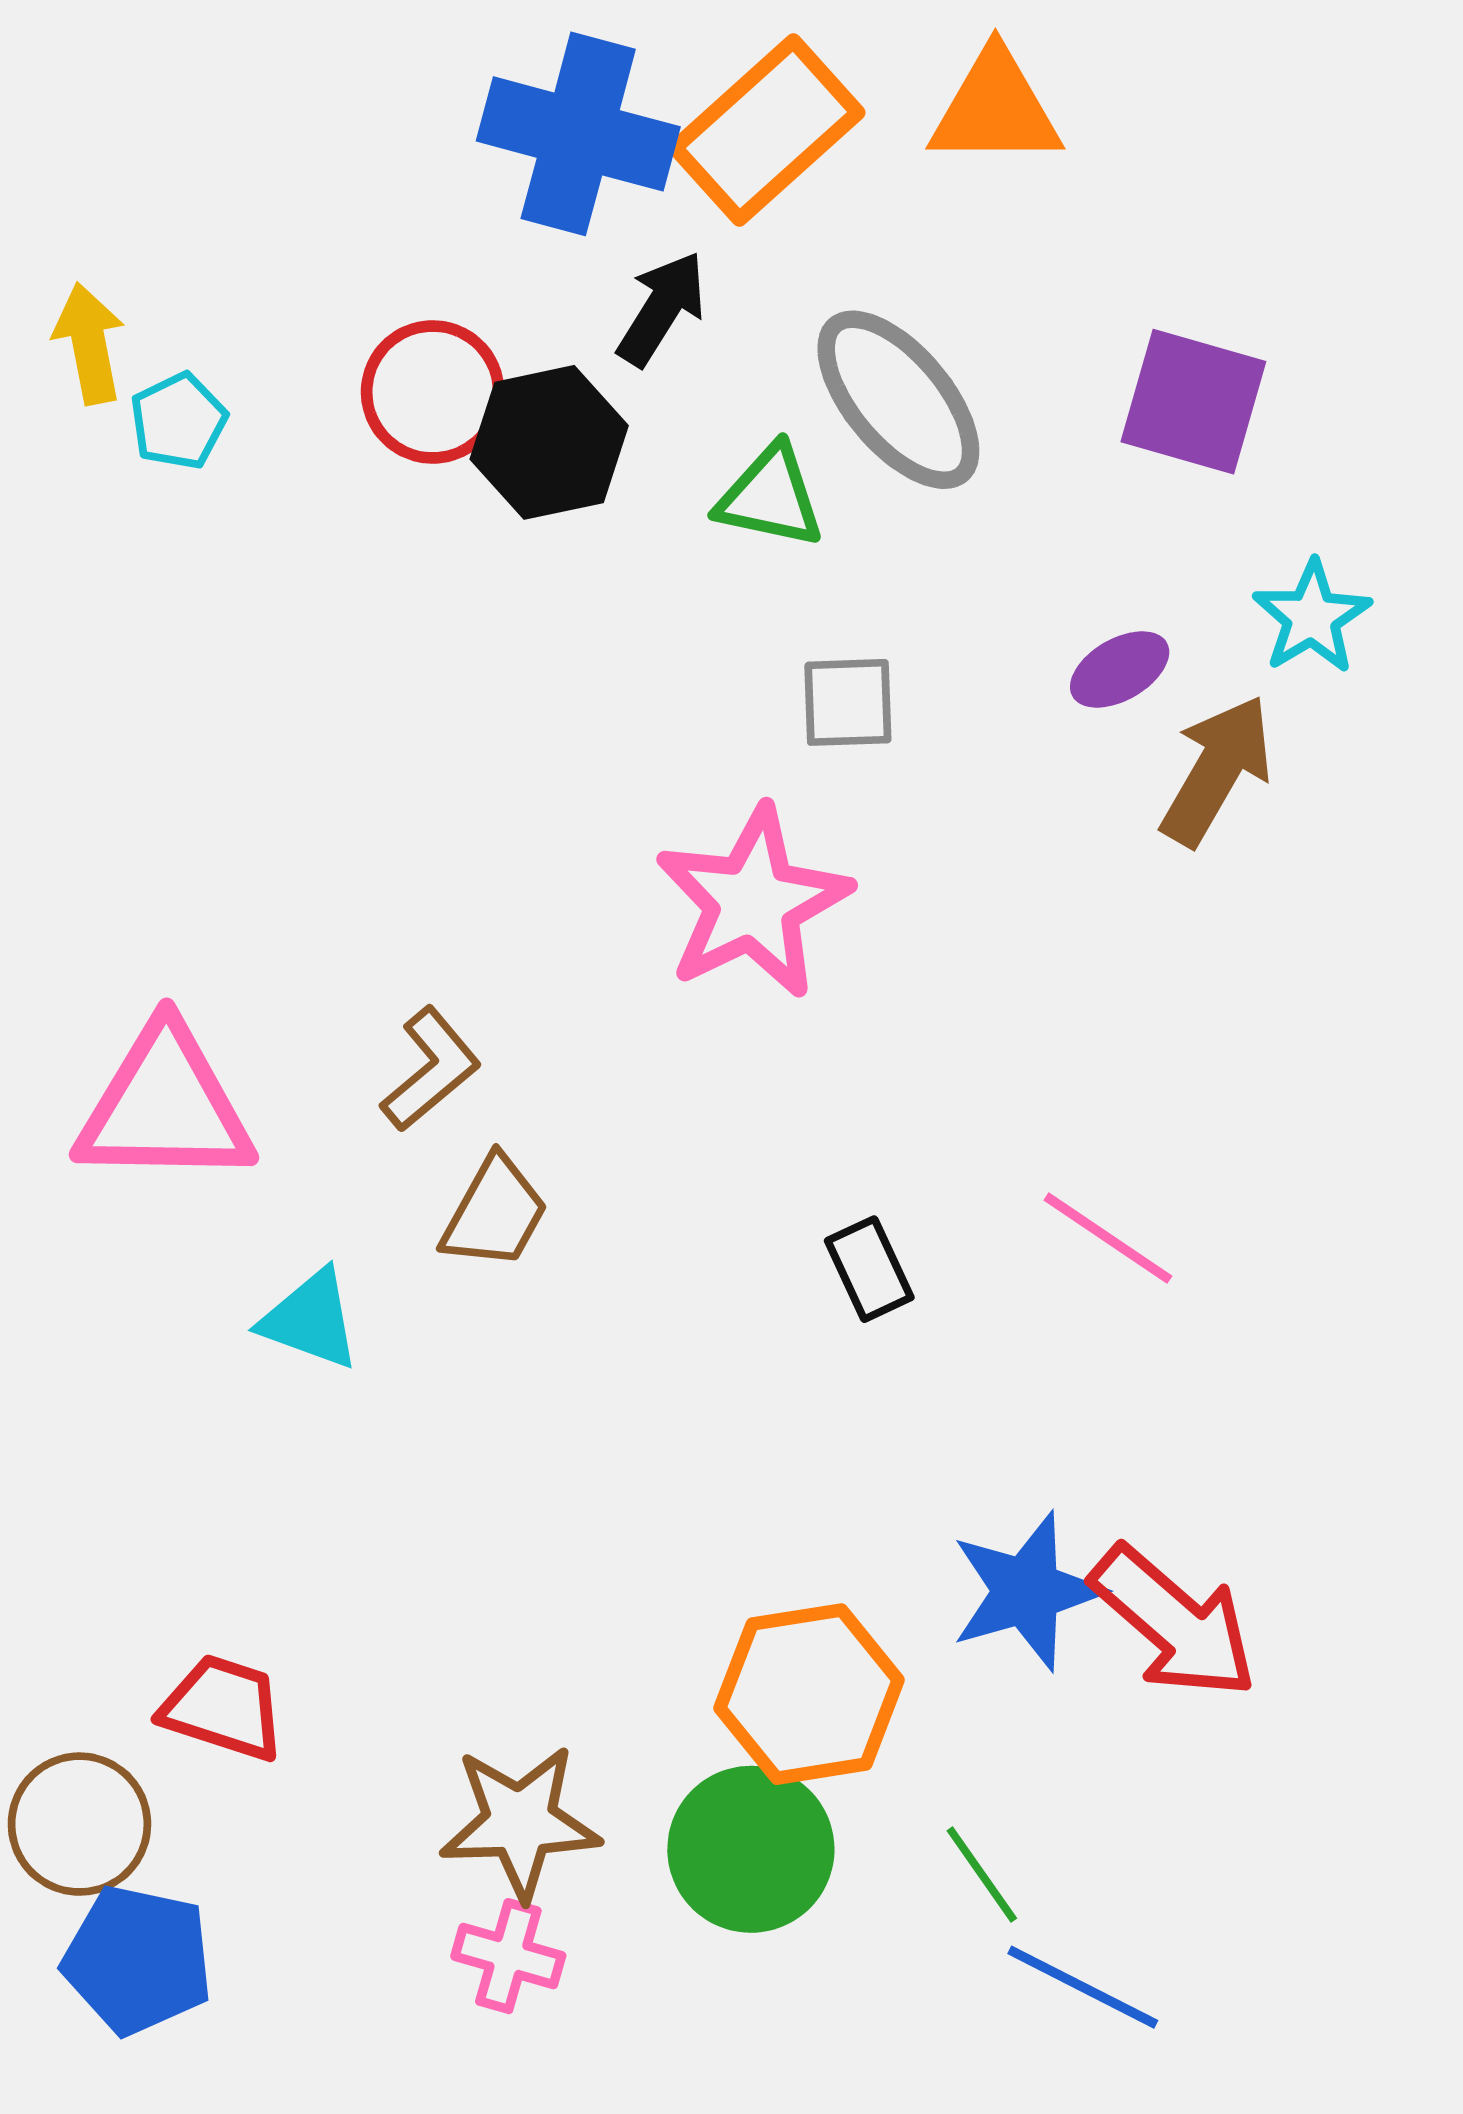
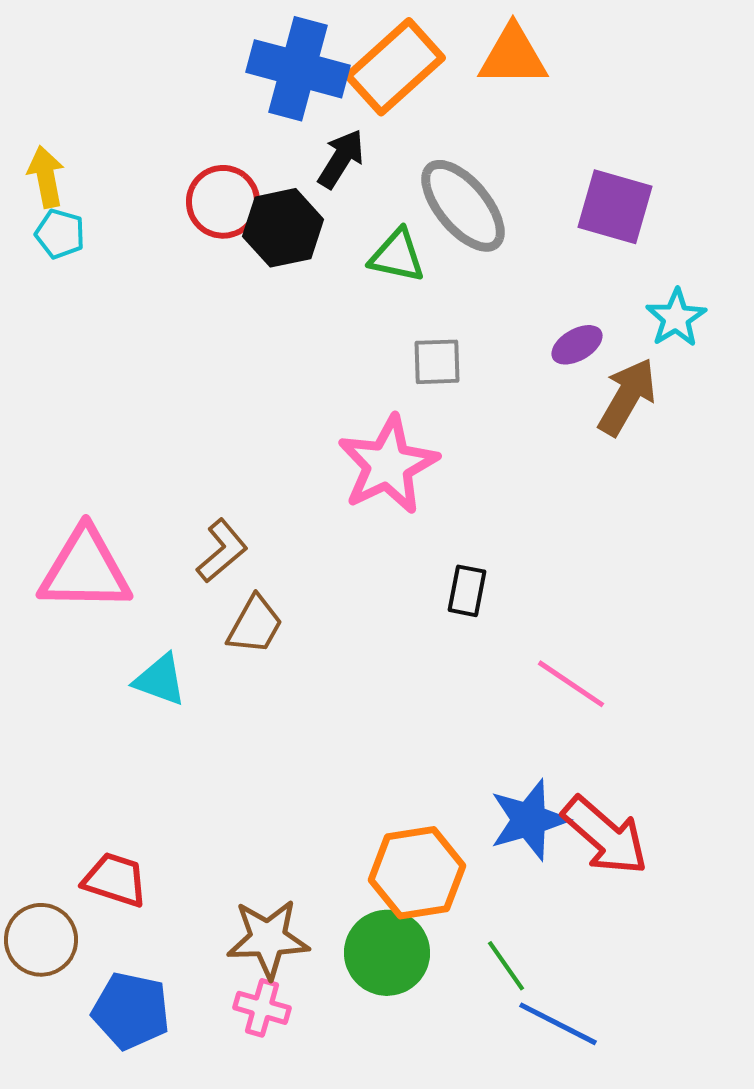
cyan pentagon: (178, 421) -> (60, 234), moved, turned -30
pink line: (1108, 1238) -> (571, 684), moved
black rectangle: (869, 1269) -> (467, 591), moved, turned 36
blue pentagon: (138, 1960) -> (131, 1011), moved

